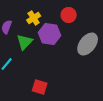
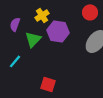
red circle: (69, 15) -> (90, 12), moved

